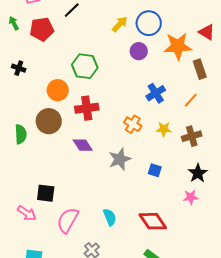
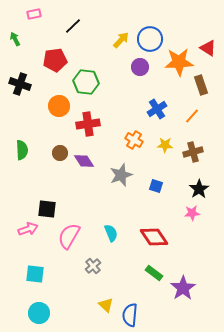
red pentagon: (42, 29) -> (55, 60), moved
black cross: (19, 68) -> (20, 84), size x1.5
brown circle: (49, 121) -> (60, 153), moved, size x0.6
pink arrow: (27, 213) -> (28, 229), turned -54

